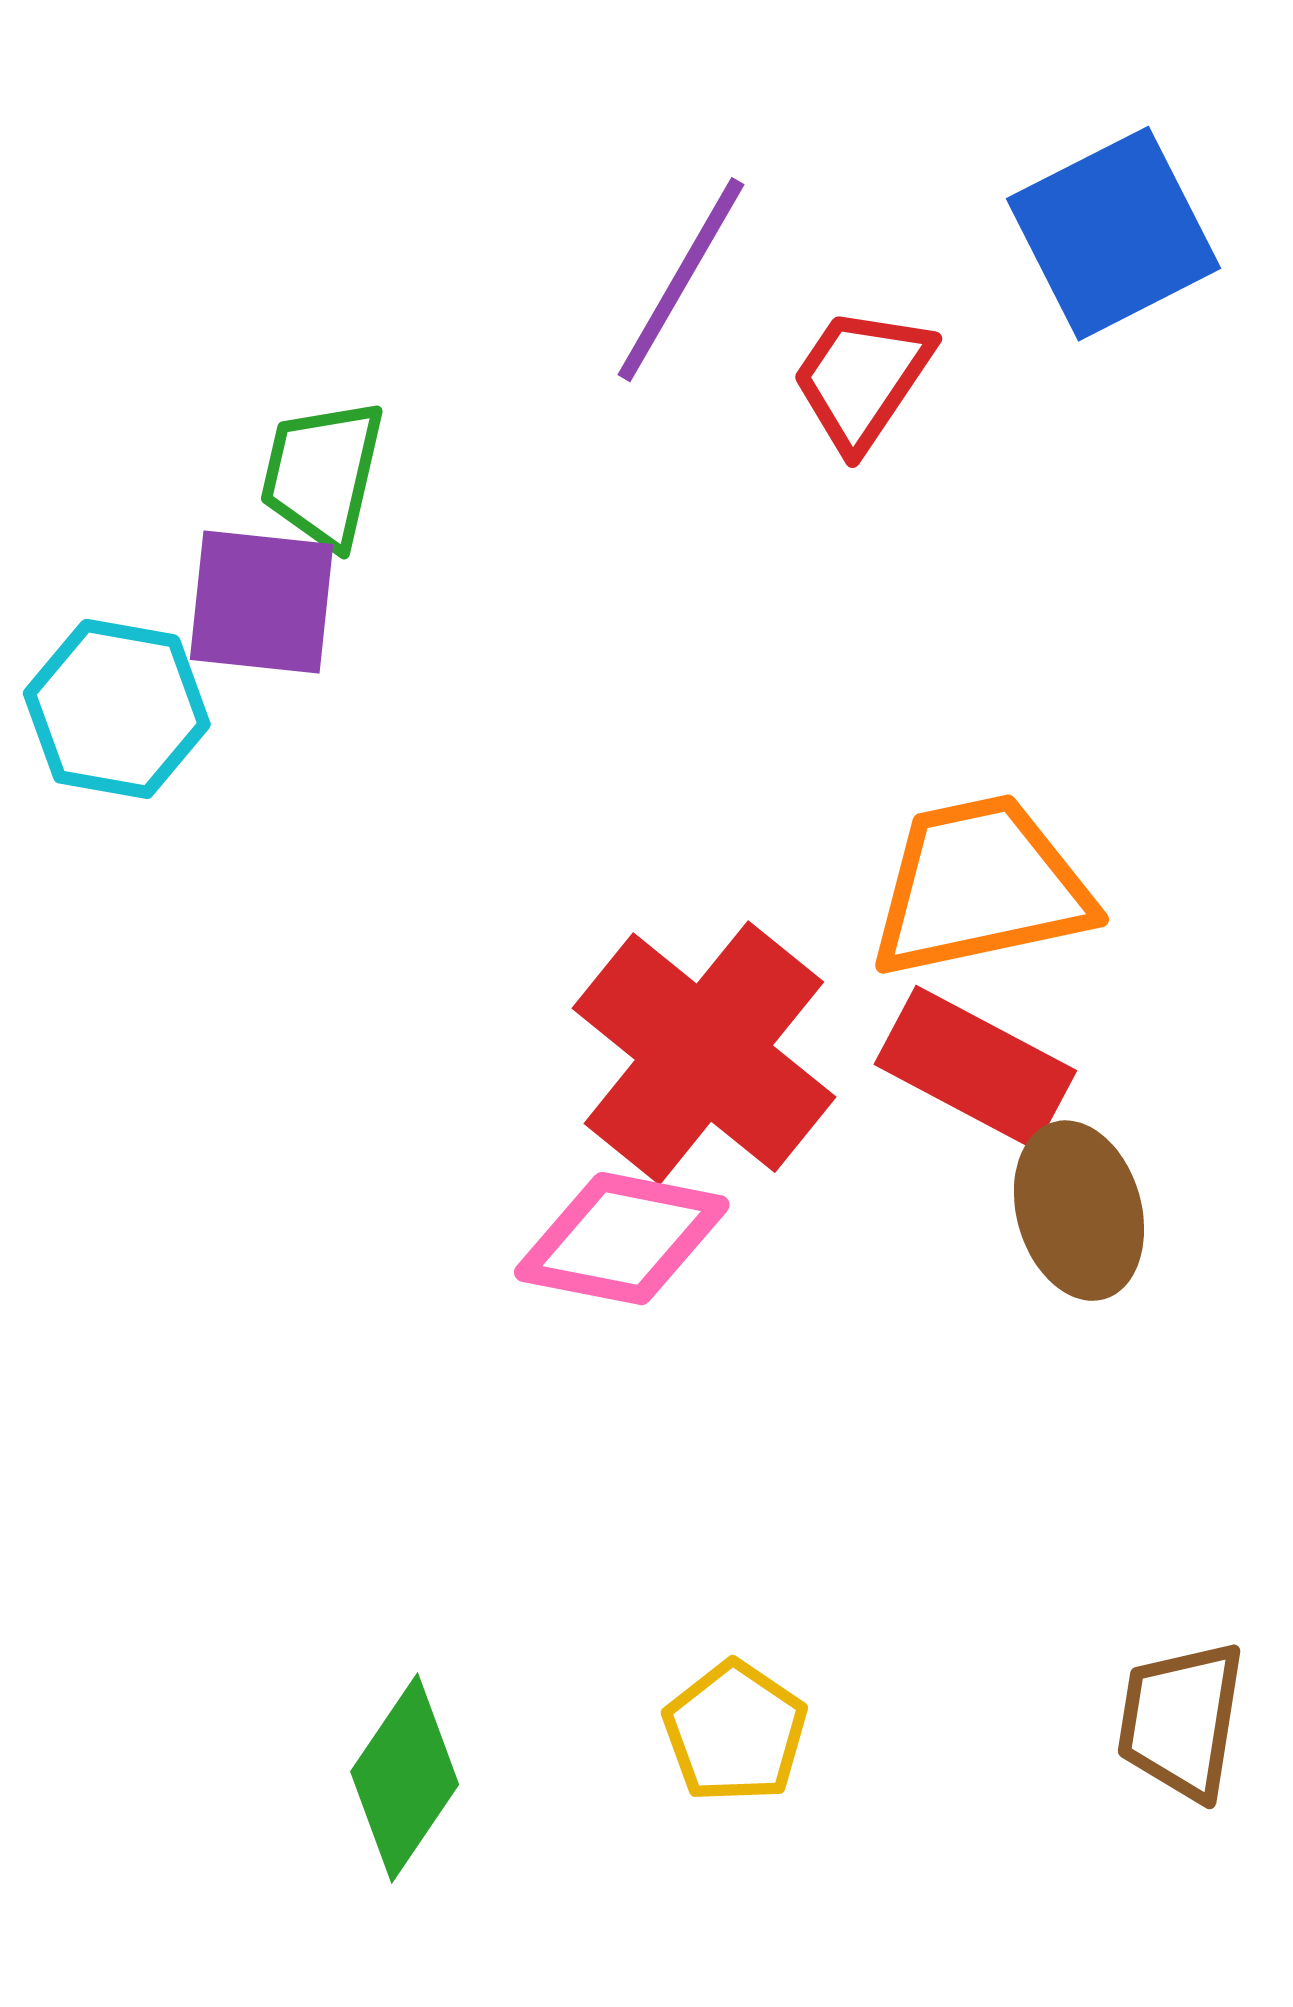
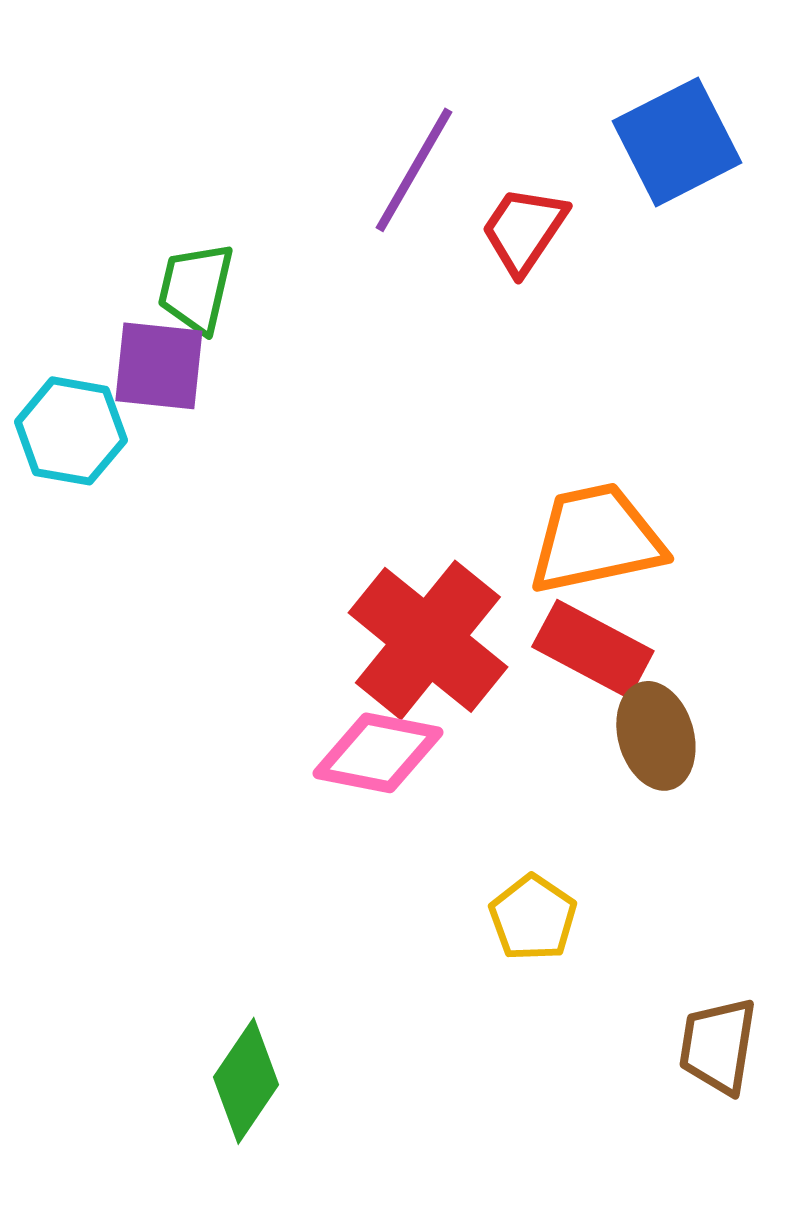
yellow pentagon: (735, 1732) -> (533, 918), moved

